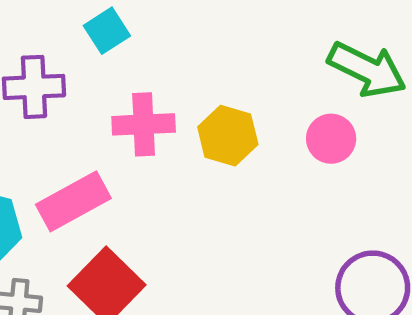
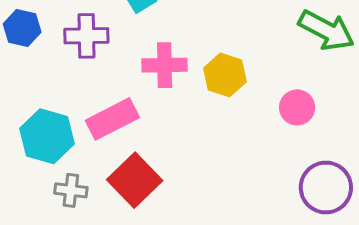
pink circle: (331, 139) -> (297, 107), moved

